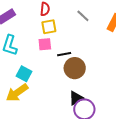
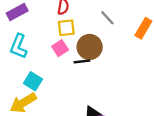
pink square: (45, 44) -> (60, 48), turned -32
brown circle: (75, 68) -> (90, 47), moved

